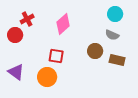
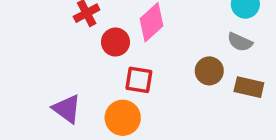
red circle: (15, 35) -> (115, 42), moved

